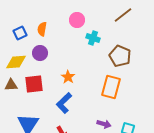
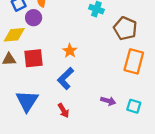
purple circle: (40, 53) -> (34, 18), moved
orange rectangle: (111, 87) -> (134, 61), moved

